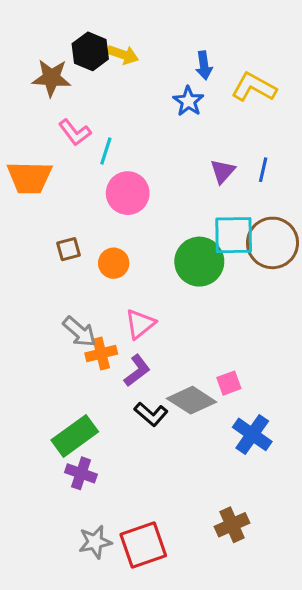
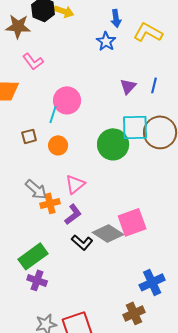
cyan line: (106, 151) -> (53, 114), moved
pink square: (229, 383) -> (132, 222), size x1.8
blue cross: (252, 434) -> (152, 282), moved, turned 30

